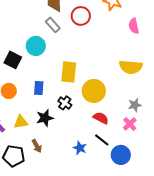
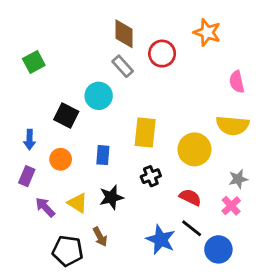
pink semicircle: (134, 26) -> (237, 82), moved
yellow circle: (94, 91) -> (194, 149), moved
black cross: (65, 103) -> (151, 176), moved, turned 32
yellow triangle: (21, 122) -> (78, 203), turned 42
blue star: (80, 148) -> (161, 240), size x1.5

